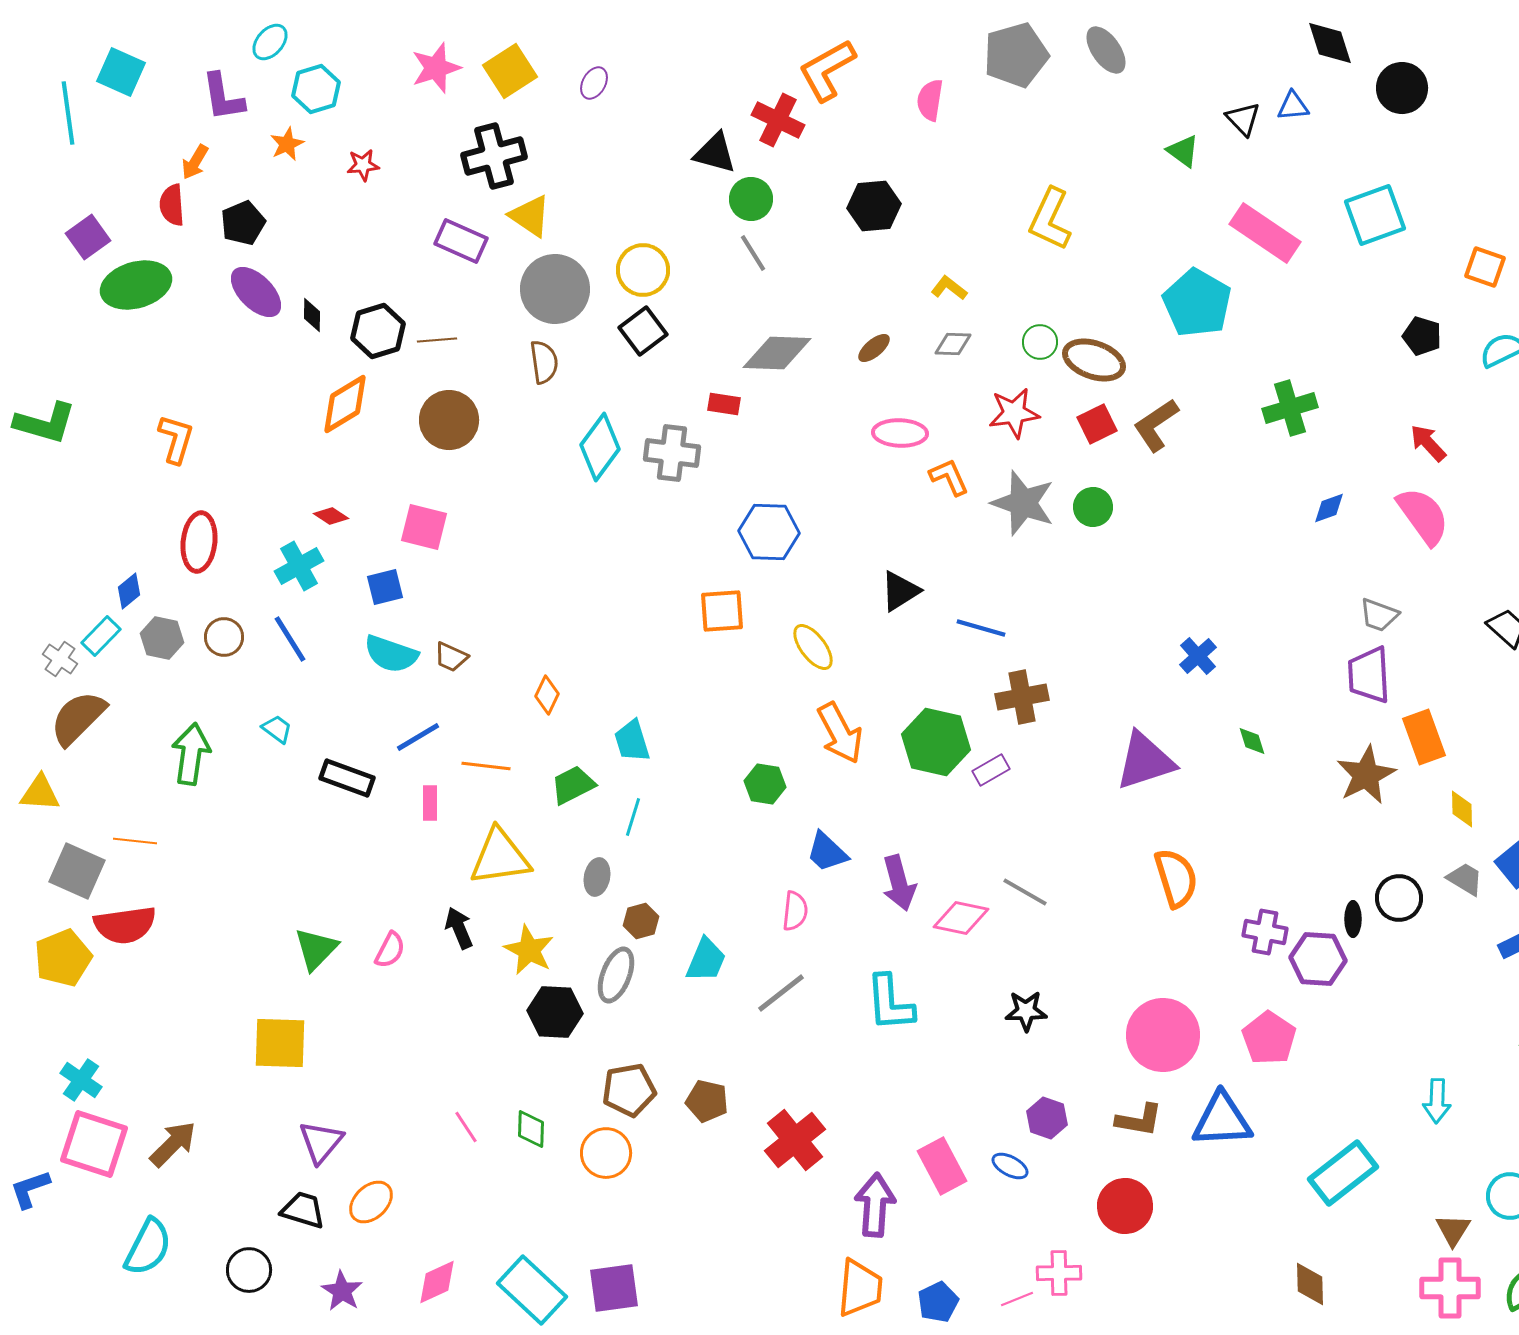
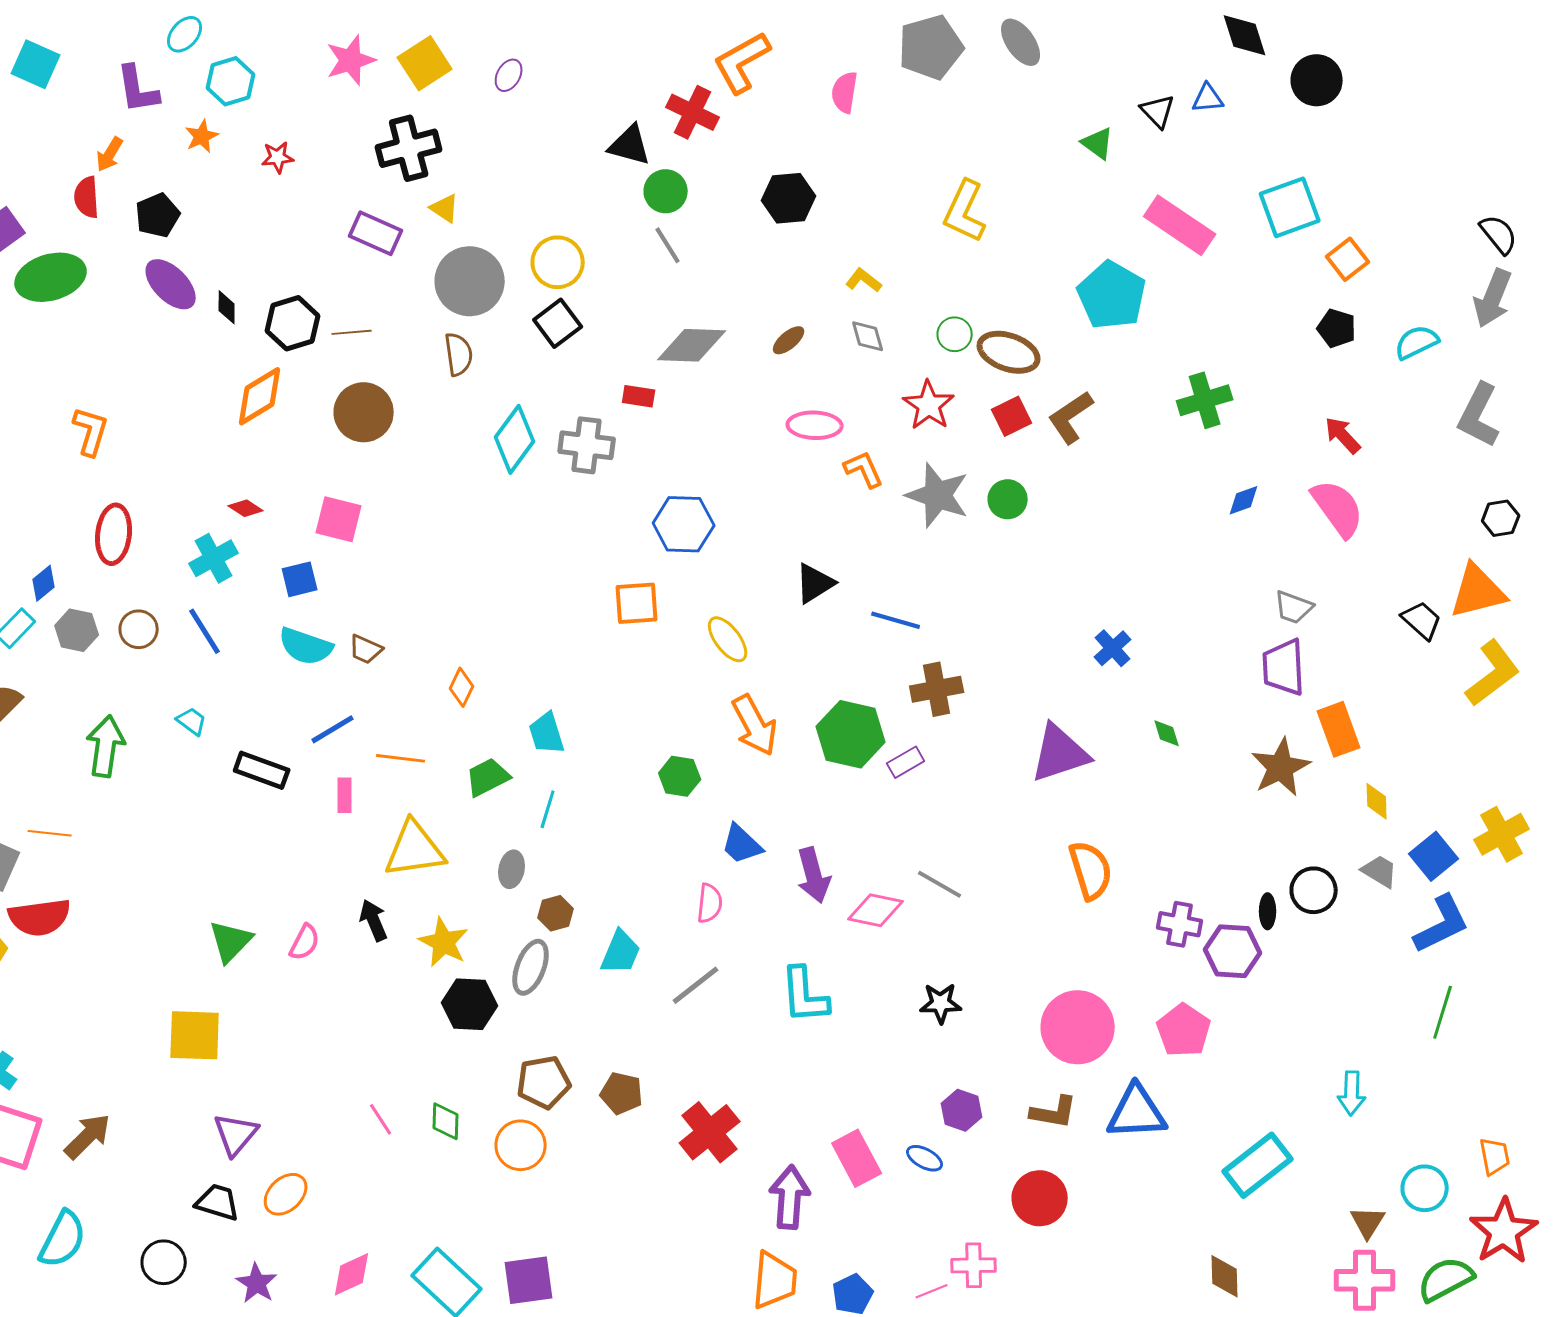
yellow triangle: (530, 216) -> (445, 208), size x0.7
orange square: (1485, 267) -> (1348, 259), moved, turned 33
gray diamond: (953, 344) -> (868, 336), turned 72
red star: (1014, 413) -> (929, 405), turned -30

